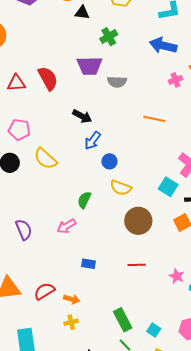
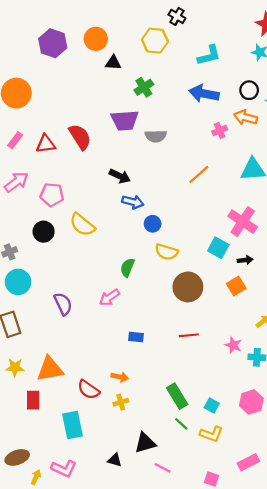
orange line: (154, 119) -> (199, 174), turned -50
blue arrow: (93, 140) -> (133, 202), turned -108
red semicircle: (44, 291) -> (88, 390), moved, turned -110

